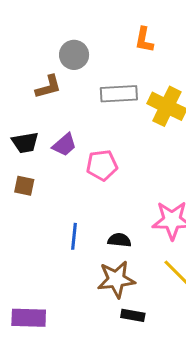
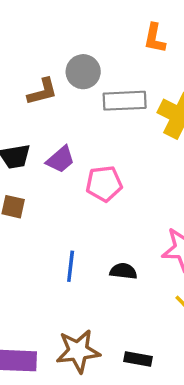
gray circle: (74, 55) -> (83, 72), moved
brown star: (116, 279) -> (78, 351), moved

